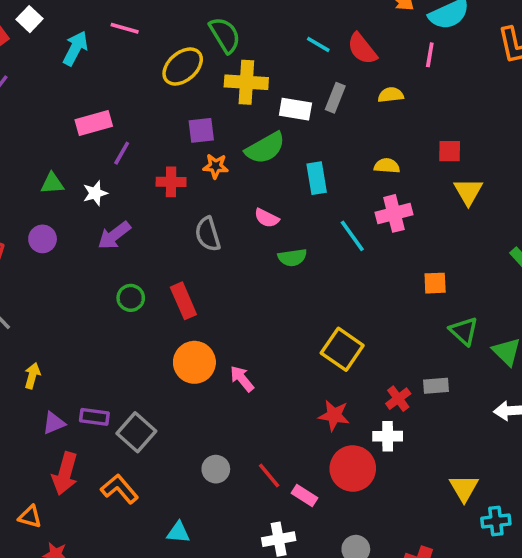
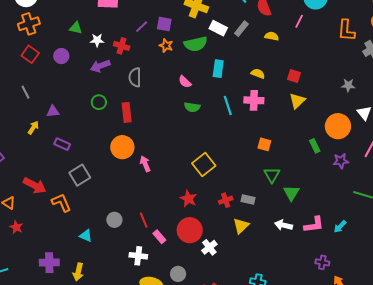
purple line: (122, 153) -> (142, 27), moved
red cross: (171, 182) -> (122, 46), moved
gray semicircle: (208, 234) -> (135, 77), moved
purple rectangle: (94, 417) -> (62, 144), moved
purple triangle: (54, 423) -> (53, 111), moved
white cross: (388, 436) -> (209, 247), moved, turned 35
gray circle: (216, 469) -> (114, 220), moved
red arrow: (65, 474) -> (35, 185), turned -95
yellow triangle: (464, 488) -> (241, 226), moved

